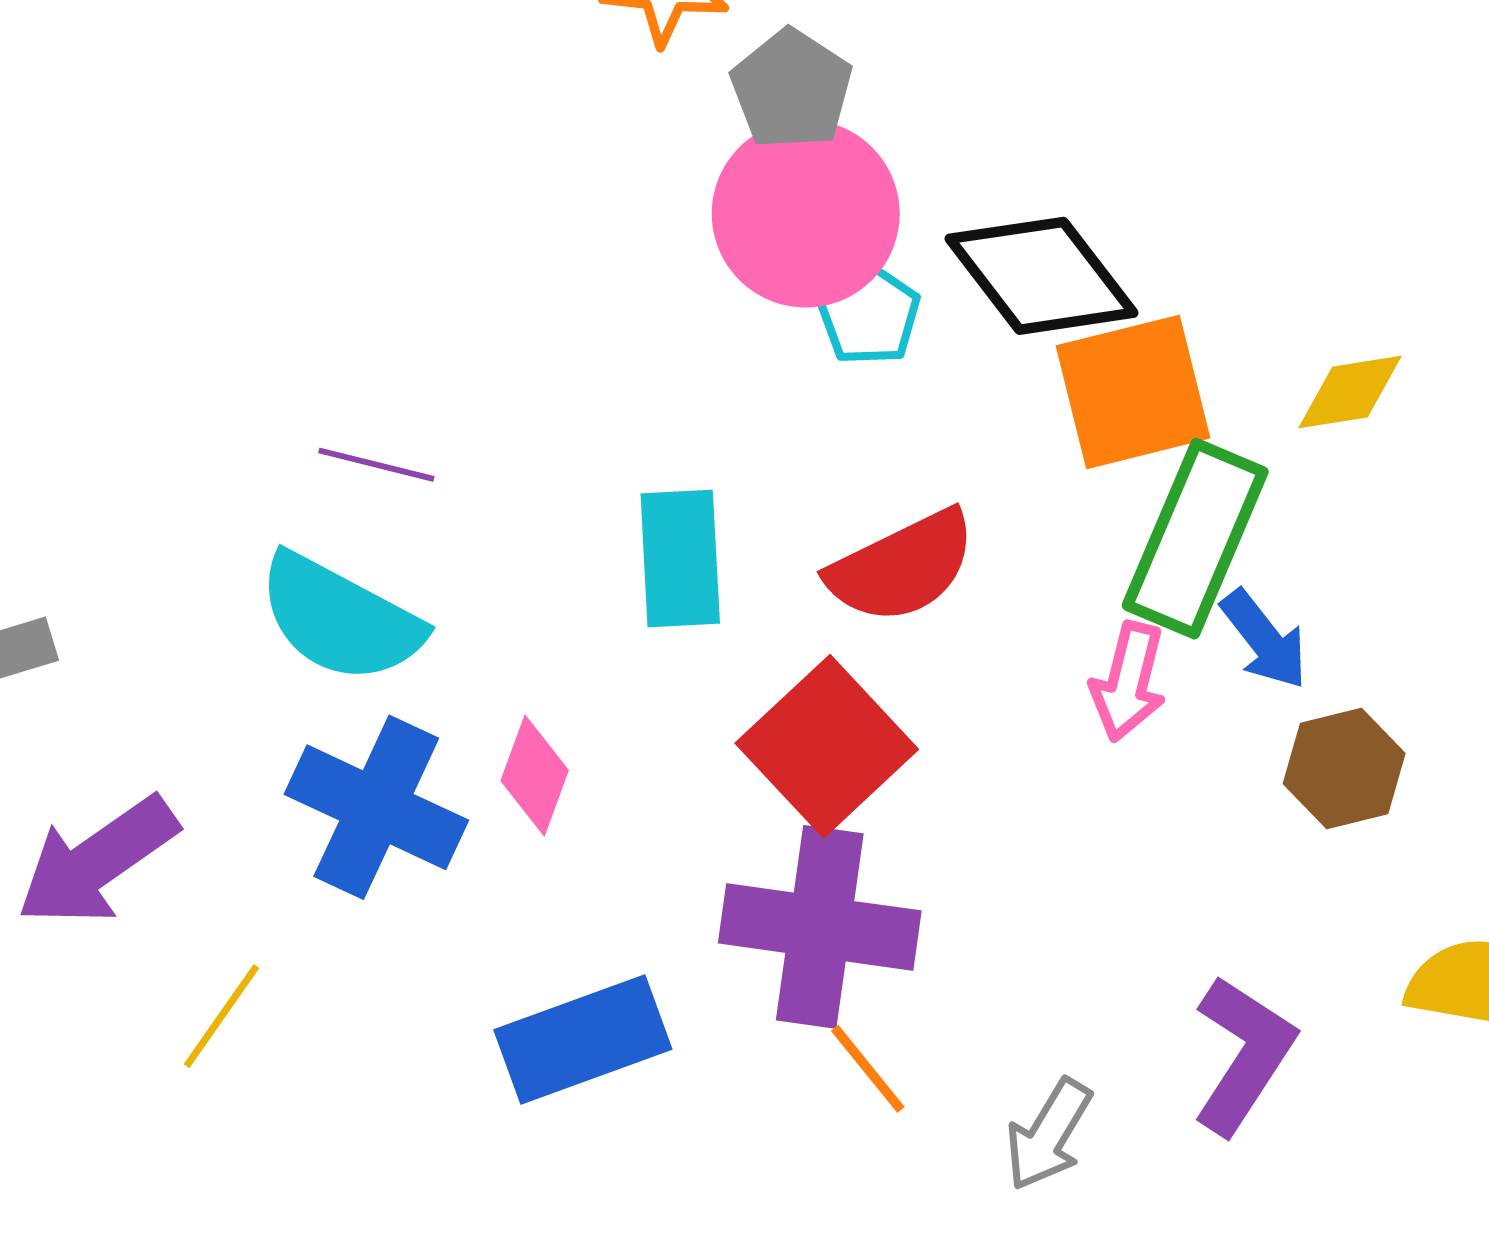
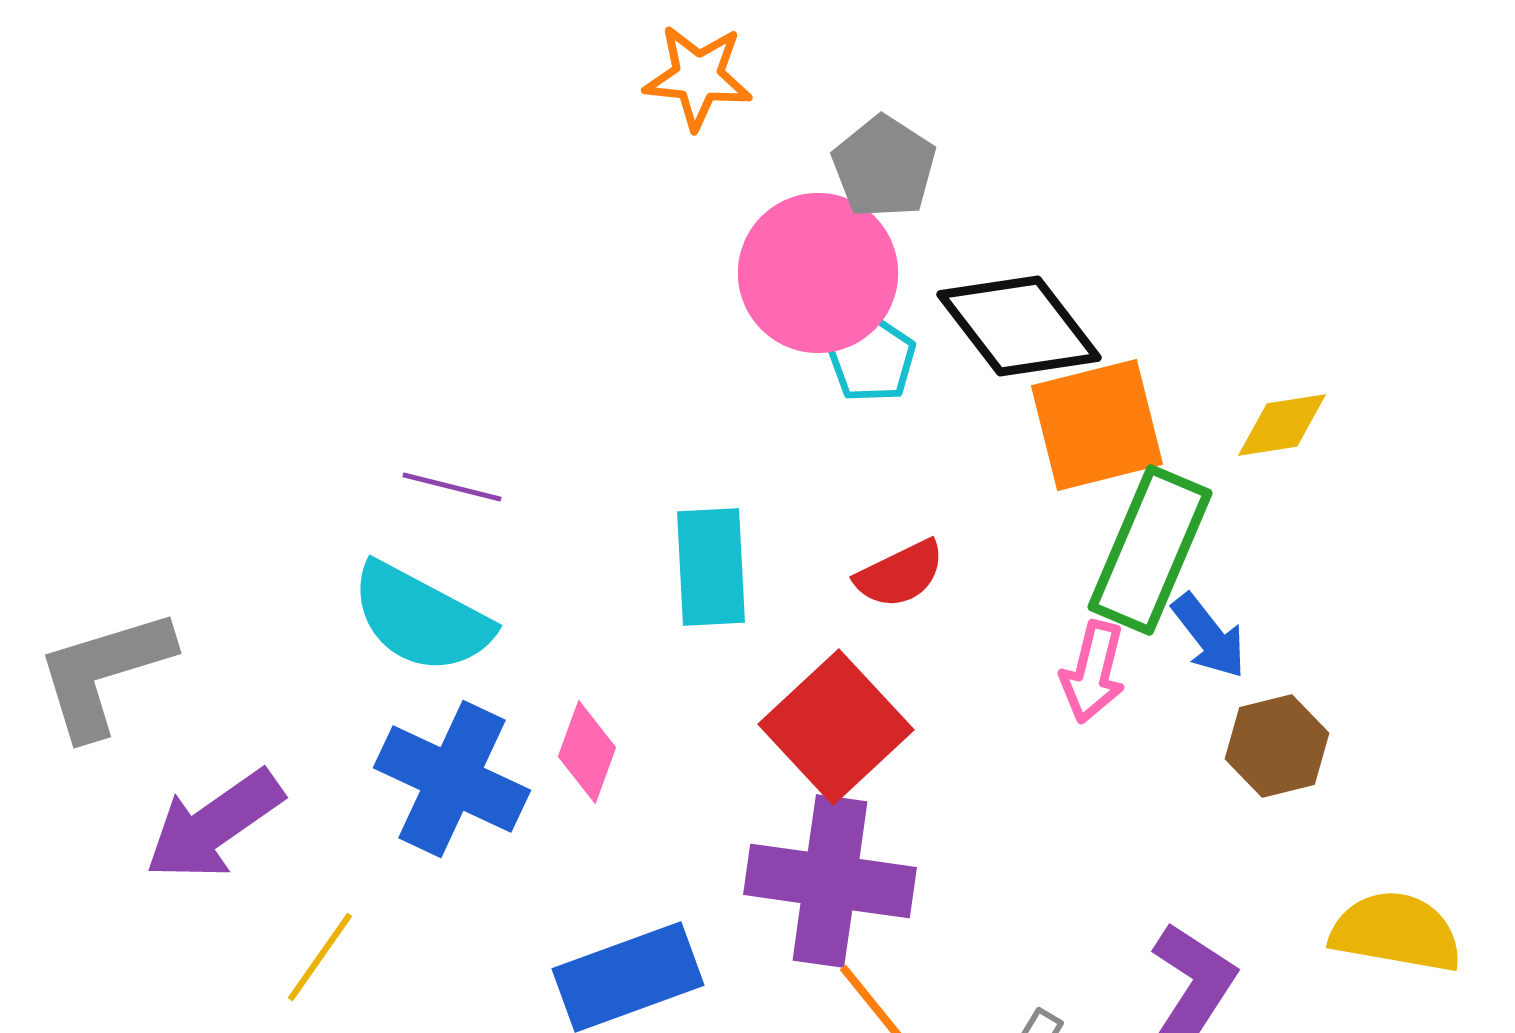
gray pentagon: (792, 89) -> (884, 167), moved
red semicircle: (902, 567) -> (900, 574), size x0.7

